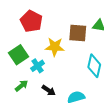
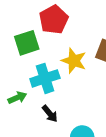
green square: (19, 55) -> (27, 43), moved
cyan cross: (38, 66) -> (45, 78), size x1.5

